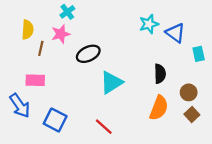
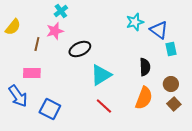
yellow semicircle: (28, 30) -> (13, 27), moved, turned 36
cyan rectangle: (199, 54) -> (171, 49), moved
red line: (104, 127) -> (104, 106), moved

